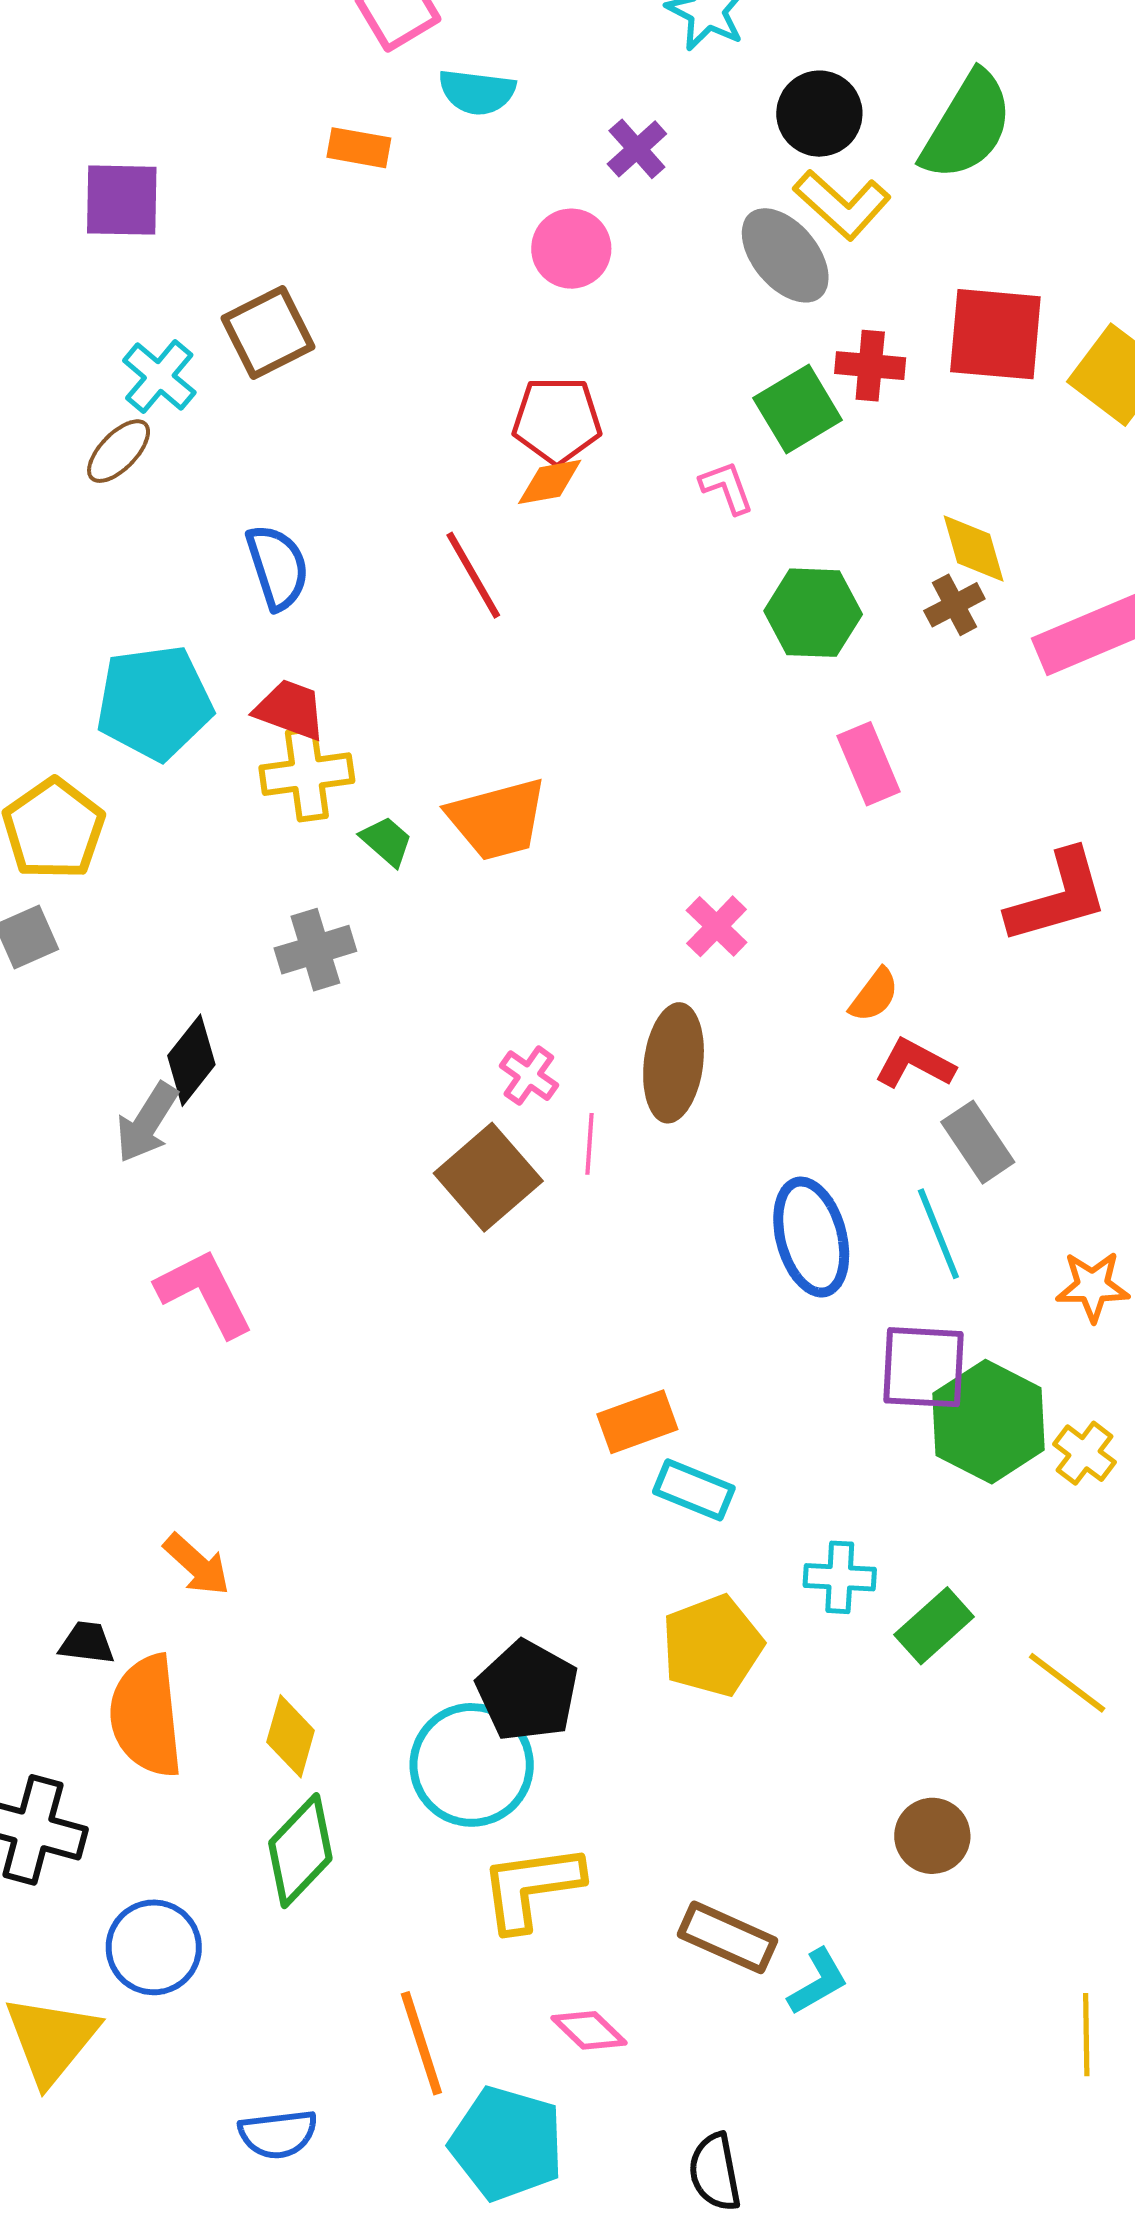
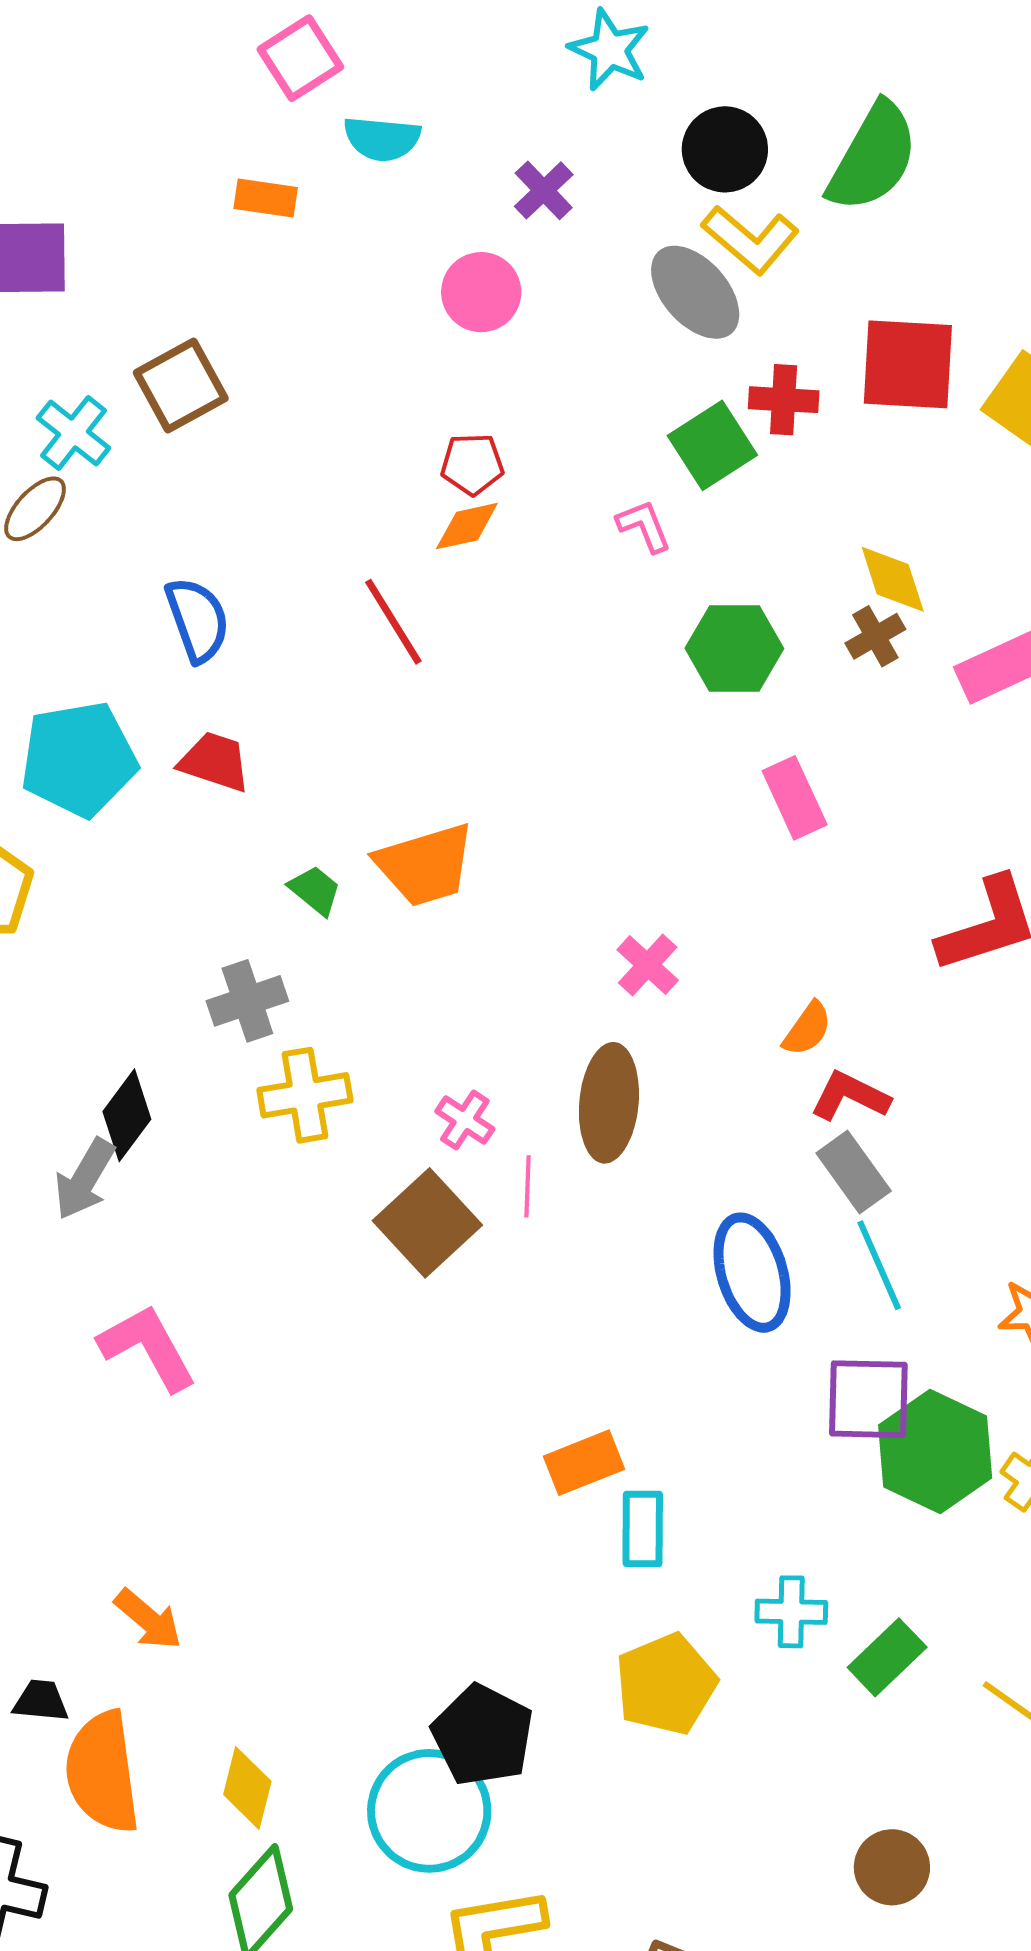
red pentagon: (557, 420) -> (472, 464), size x0.7
yellow cross: (307, 774) -> (305, 1095), moved
gray rectangle: (978, 1142) -> (854, 1172), moved
cyan rectangle: (694, 1490) -> (643, 1529), turned 70

